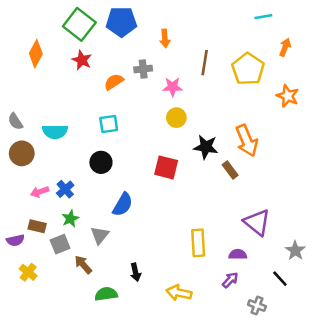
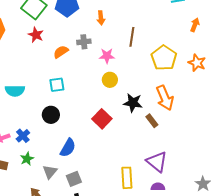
yellow pentagon: (248, 69) -> (164, 58), moved
red square: (166, 167) -> (102, 119), turned 30
purple triangle: (257, 222) -> (157, 162), moved
gray square: (60, 244) -> (74, 179), moved

